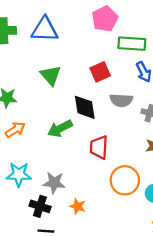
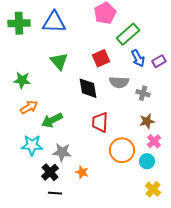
green rectangle: (132, 44) -> (128, 34), turned -45
green arrow: (60, 128) -> (52, 120), moved
black cross: (40, 206) -> (50, 172), turned 30

